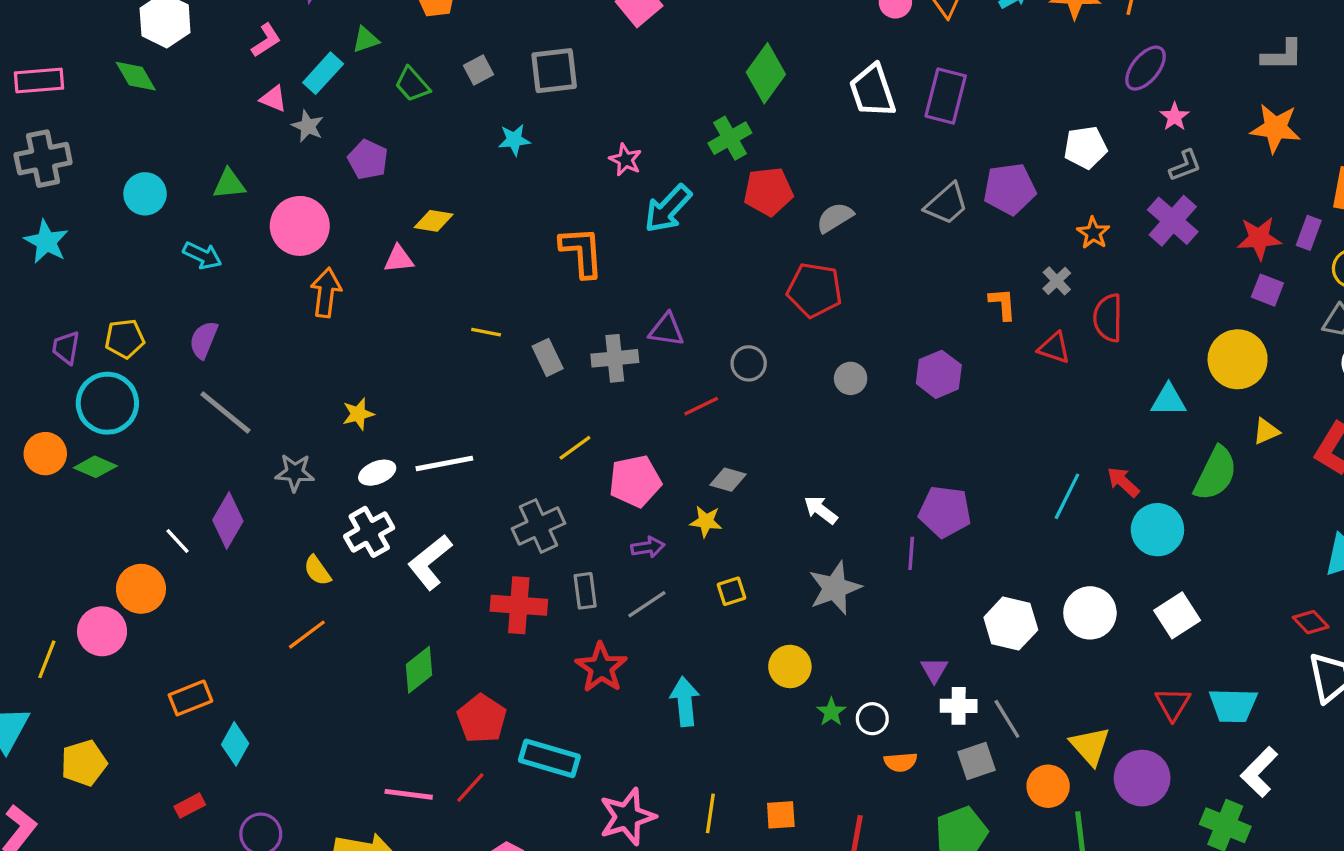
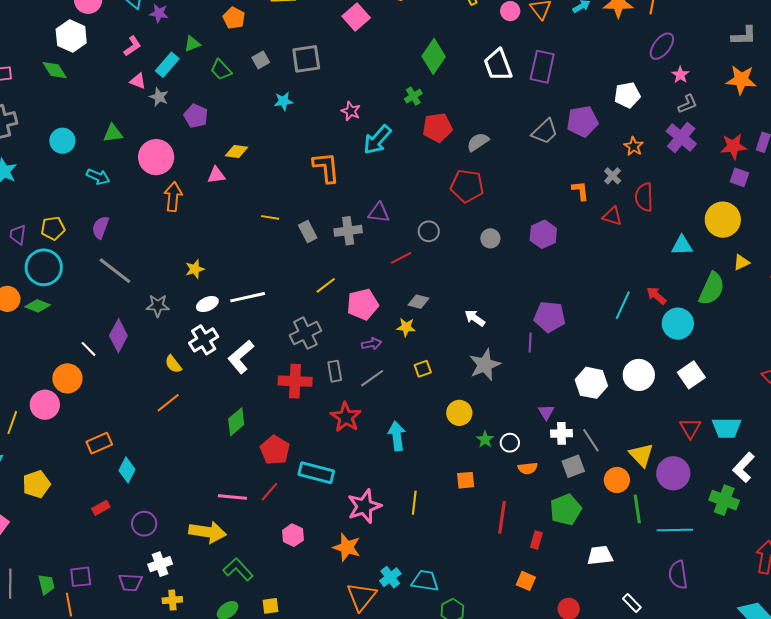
green cross: (730, 138) -> (413, 96), size x0.7
orange square: (781, 815) -> (466, 480), moved

